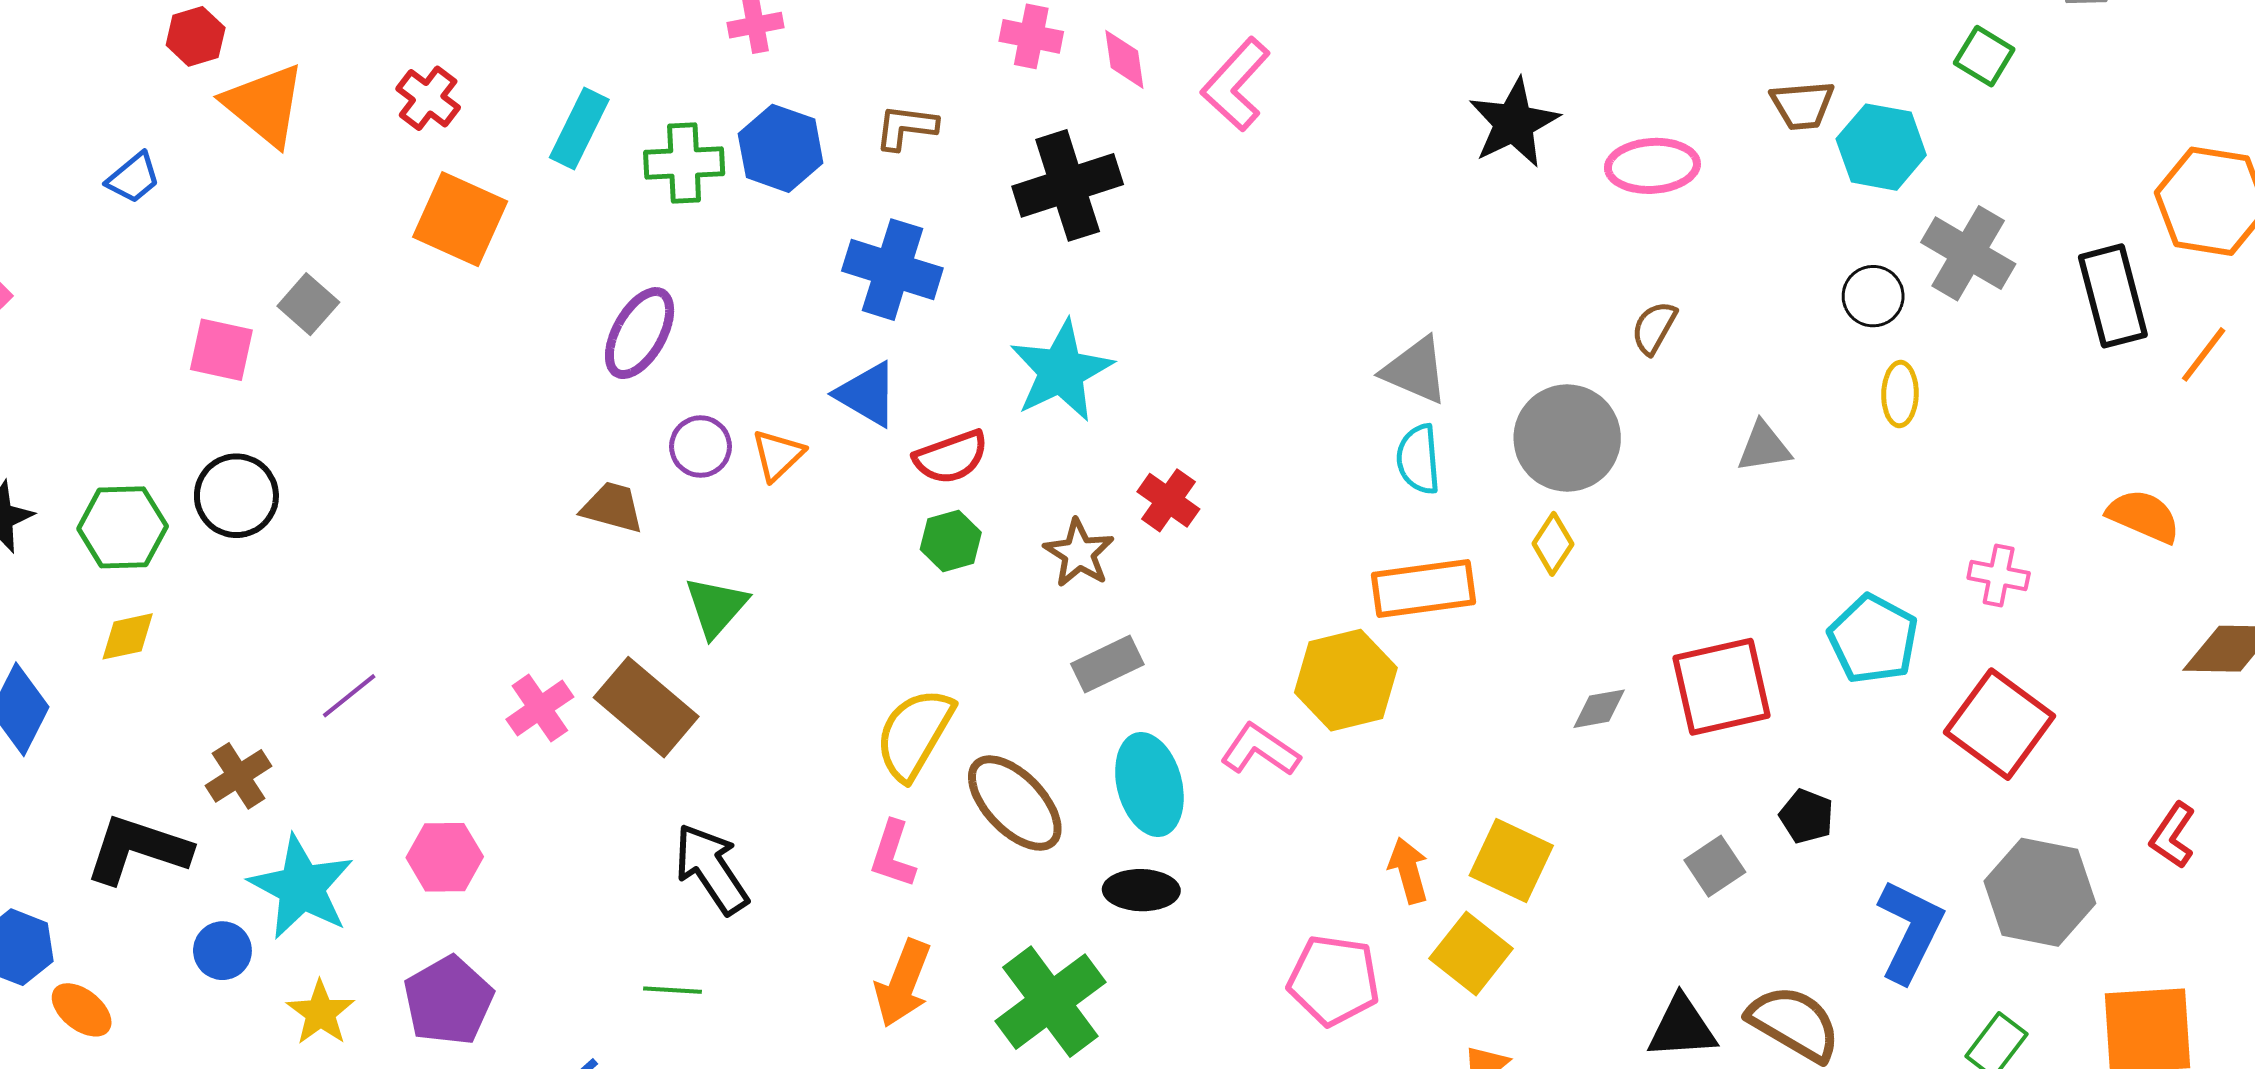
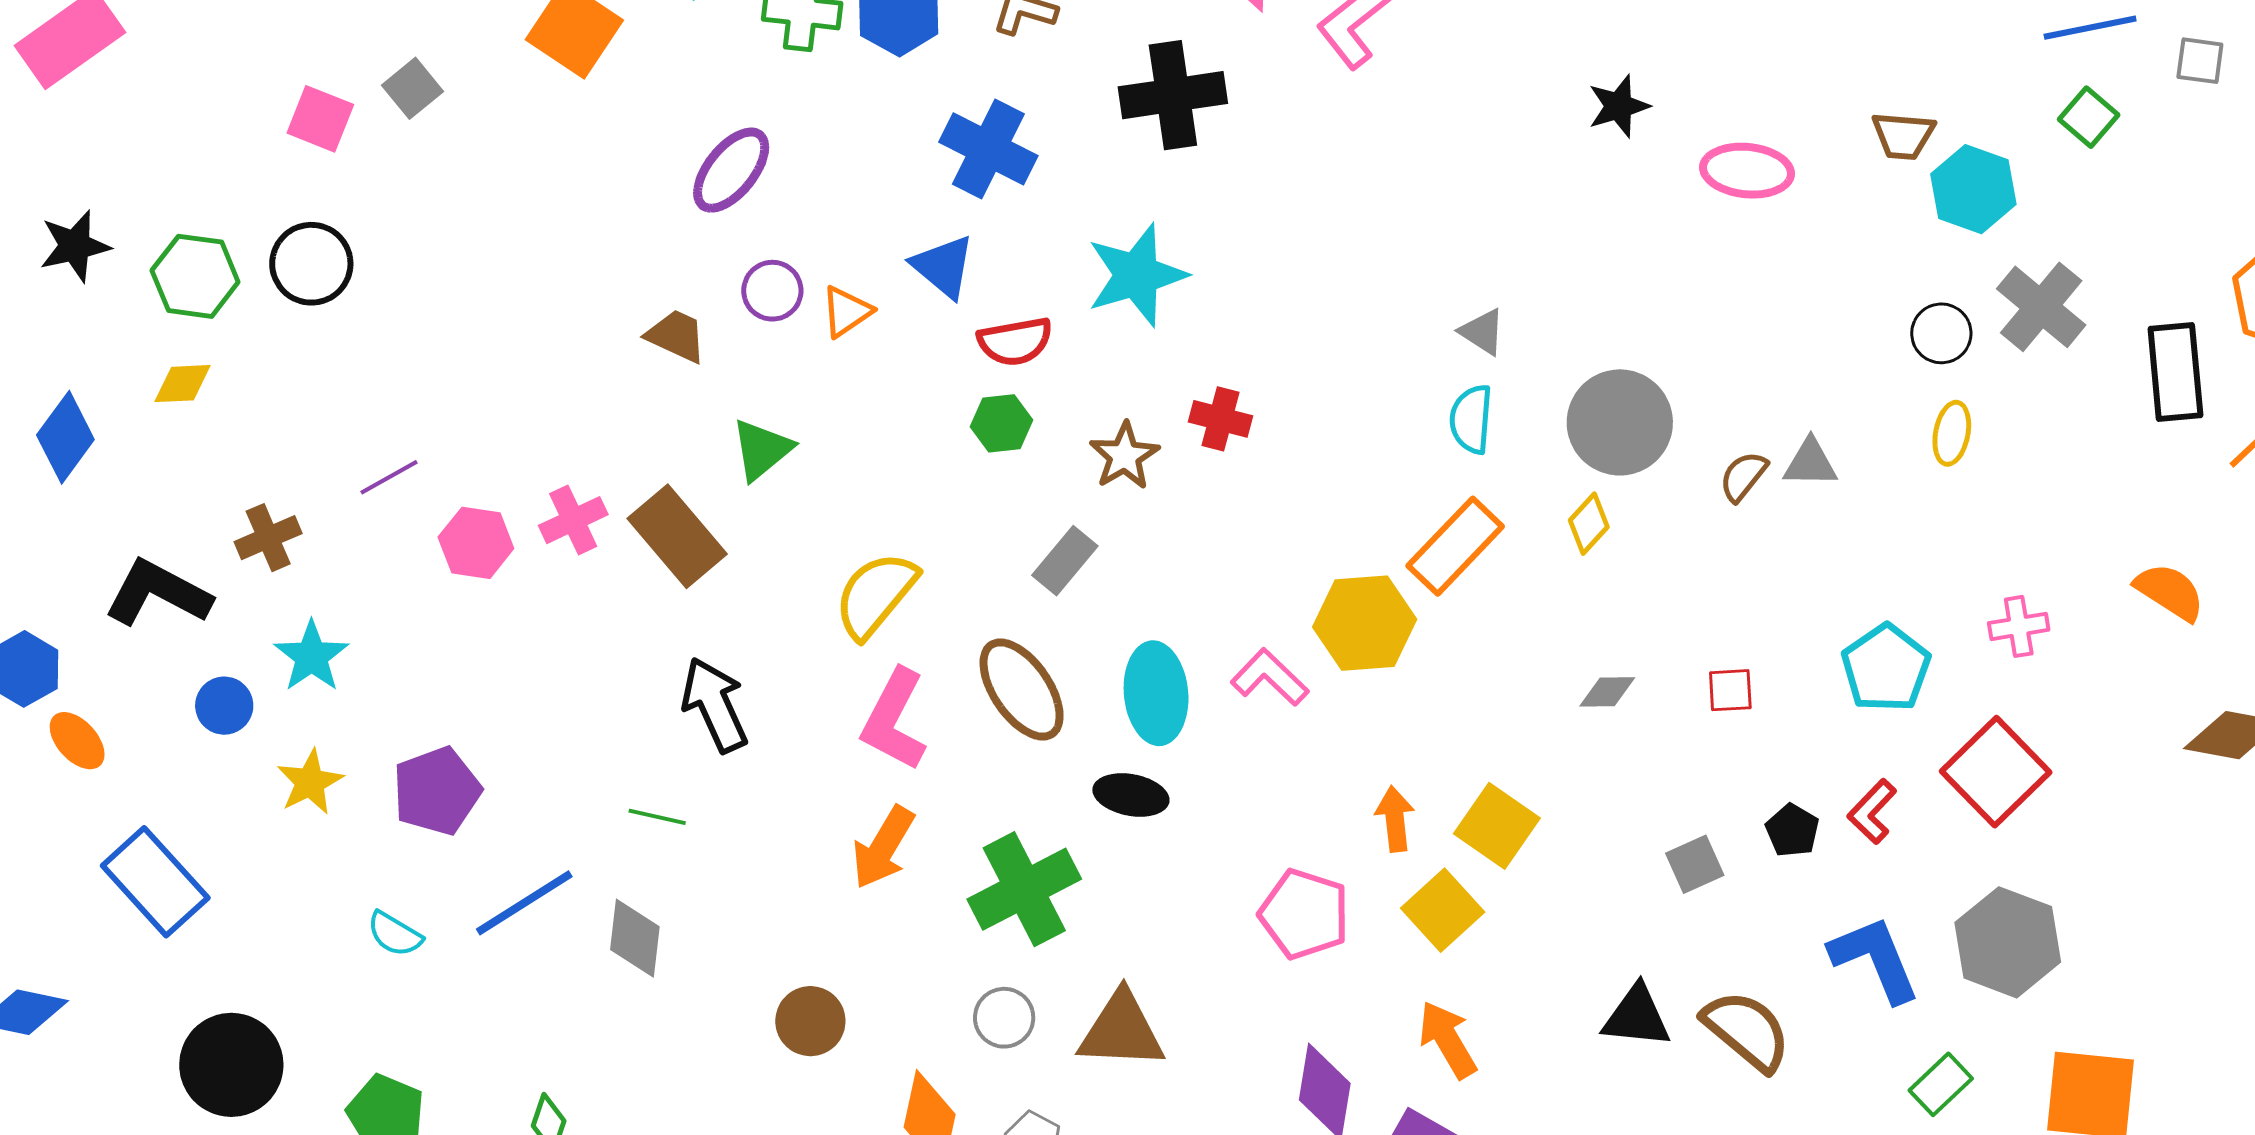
black star: (1514, 123) -> (1619, 106), size x0.7
brown semicircle: (1654, 328) -> (1743, 476), moved
gray triangle: (1415, 370) -> (1482, 332), size x0.7
red cross: (1168, 500) -> (1220, 419), turned -30
pink cross: (1999, 576) -> (2019, 626), turned -30
orange rectangle: (1424, 588) -> (1455, 546), turned -48
gray rectangle: (1107, 664) -> (1065, 561), moved, turned -34
red square: (1722, 687) -> (1730, 690), size x0.5
yellow semicircle: (914, 734) -> (876, 595), moved
red L-shape: (2173, 835) -> (1872, 812), moved
pink L-shape: (893, 854) -> (894, 720), size x1.5
pink hexagon: (445, 857) -> (476, 543), moved
cyan star: (301, 887) -> (312, 656), size x0.7
blue L-shape: (1910, 931) -> (1875, 959), turned -58

